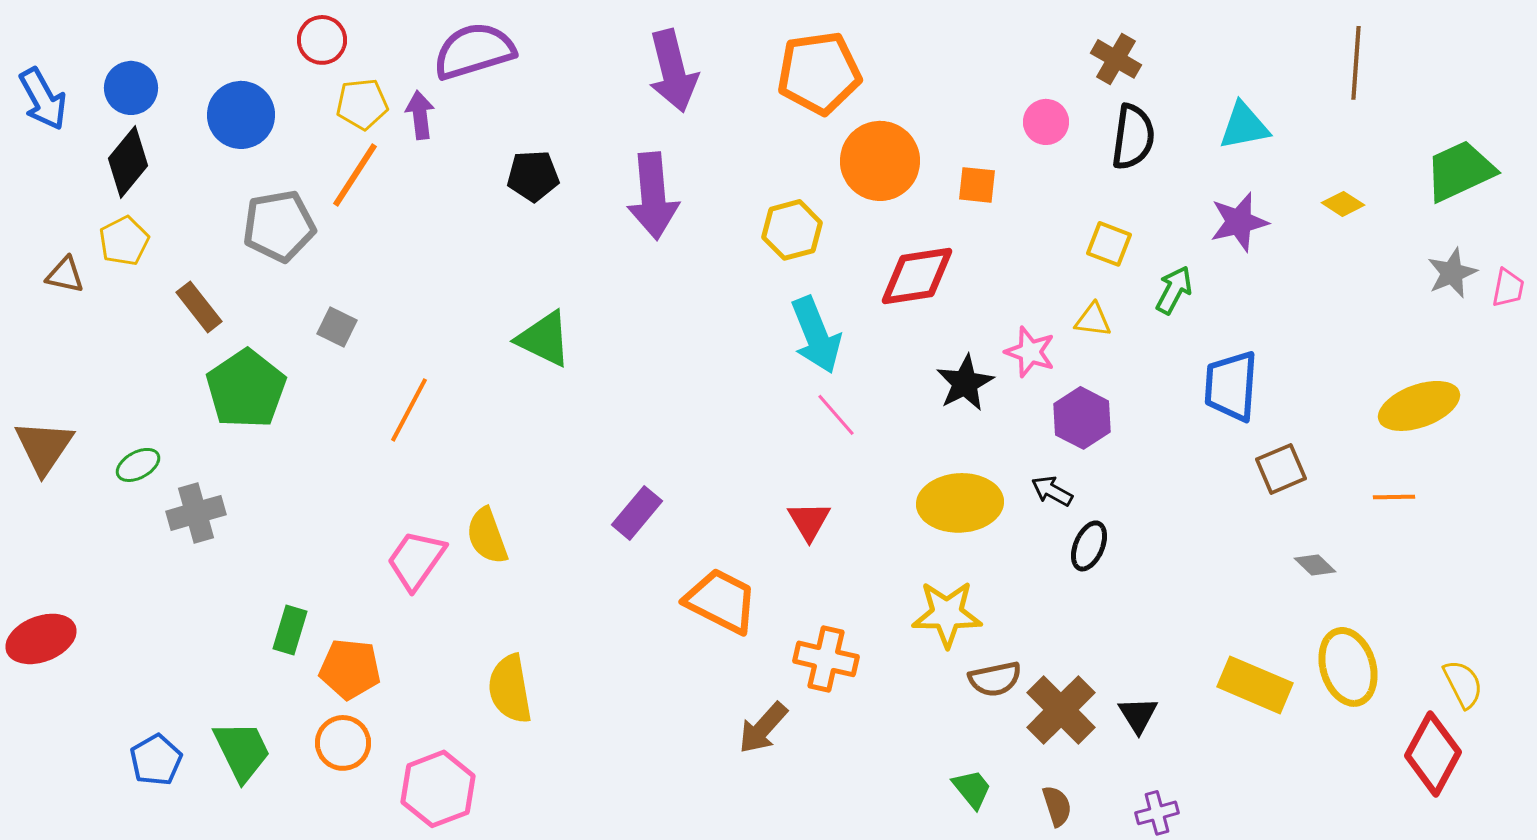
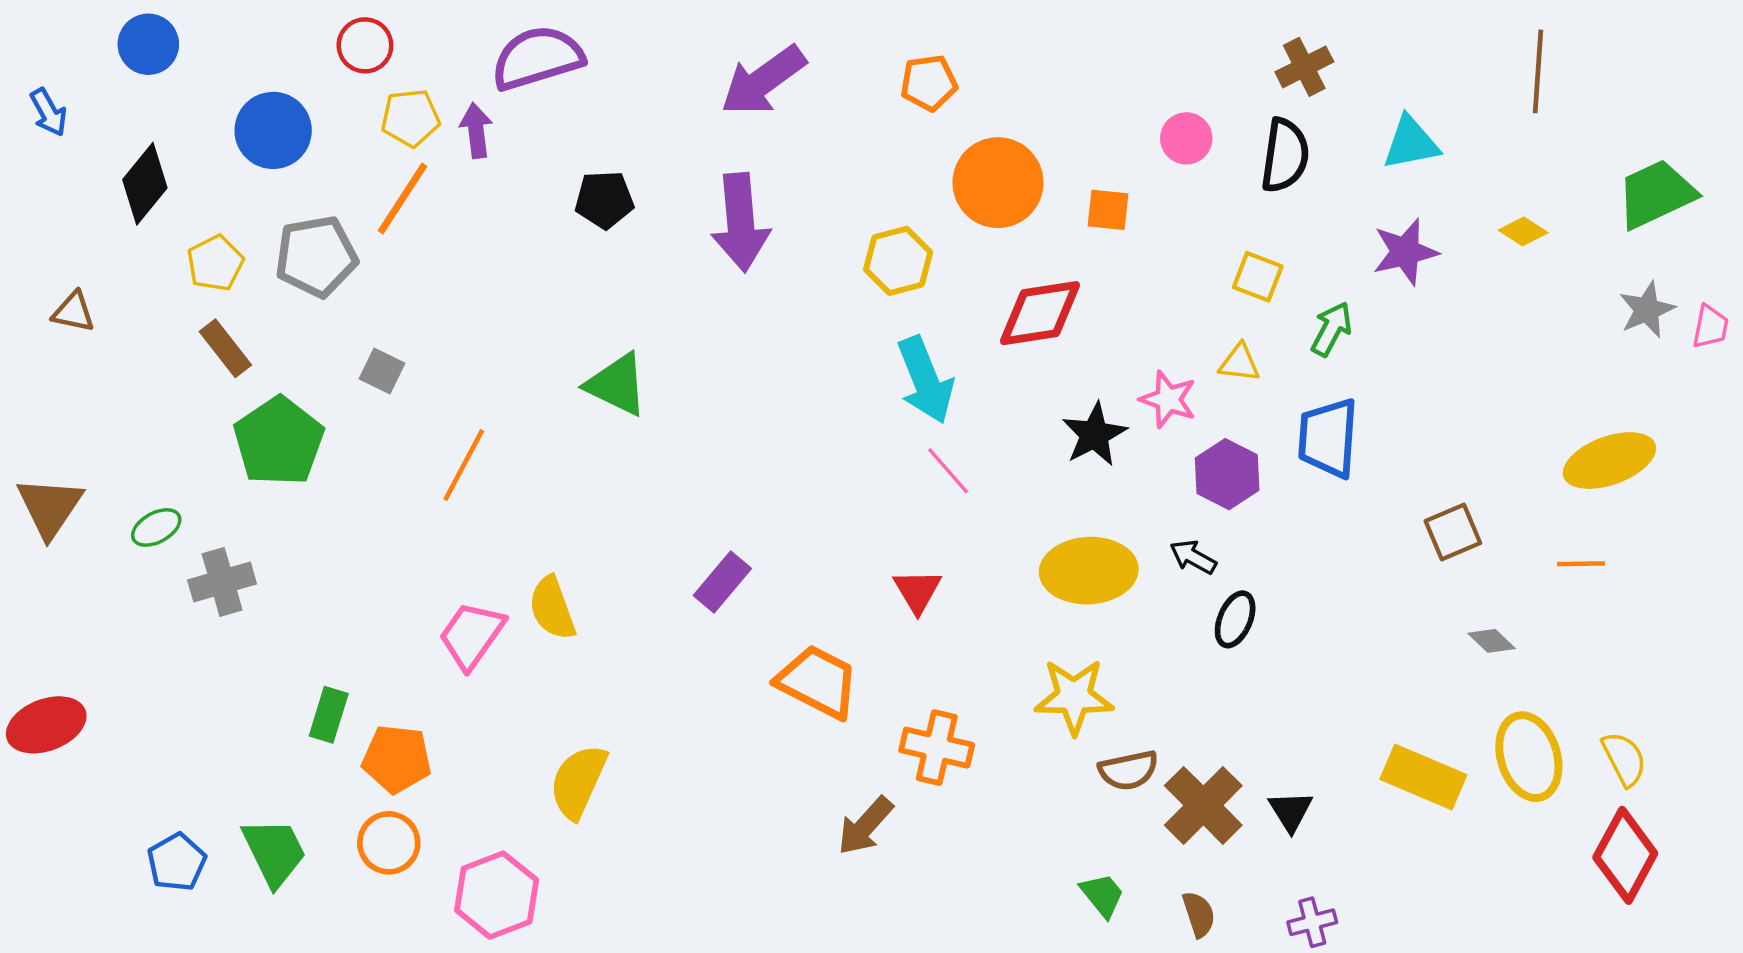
brown cross: (1116, 59) -> (1304, 67), moved, turned 33
purple arrow: (673, 71) -> (763, 81), turned 68
orange pentagon: (819, 73) -> (929, 83), size x0.6
blue circle: (131, 88) -> (148, 44), moved
blue arrow: (43, 99) -> (48, 112), size x0.7
yellow pentagon: (124, 241) -> (215, 263), moved
blue trapezoid: (1231, 386) -> (1328, 438), moved
yellow semicircle: (1463, 684) -> (1624, 759), moved
yellow semicircle: (510, 689) -> (578, 782), turned 34

